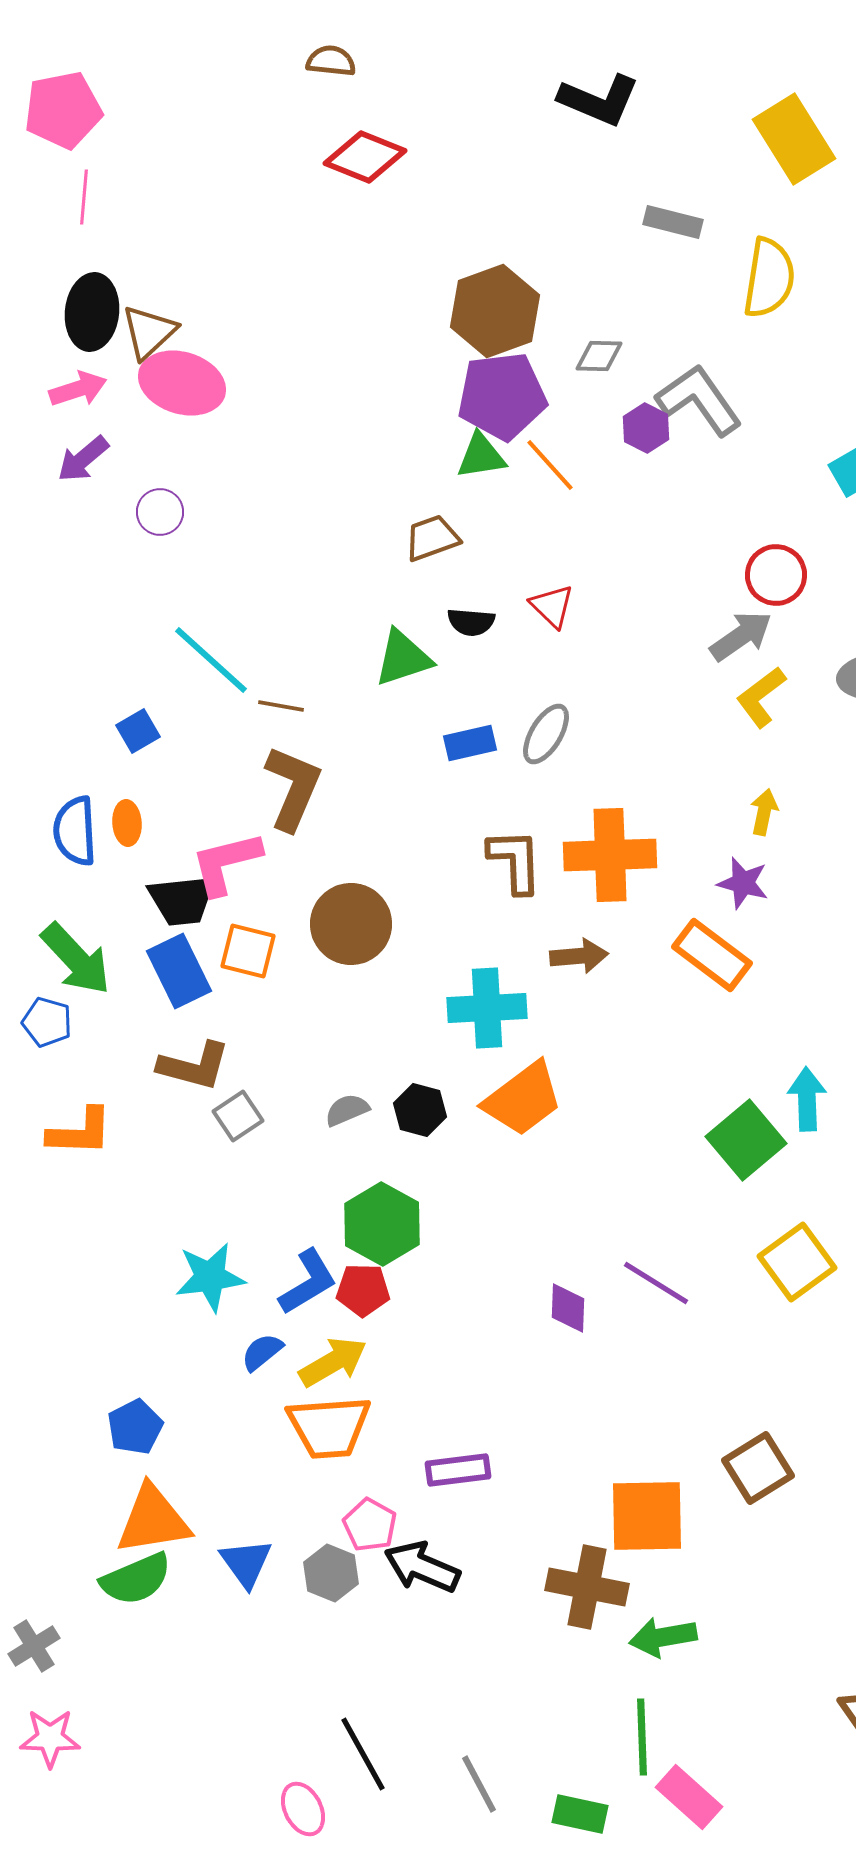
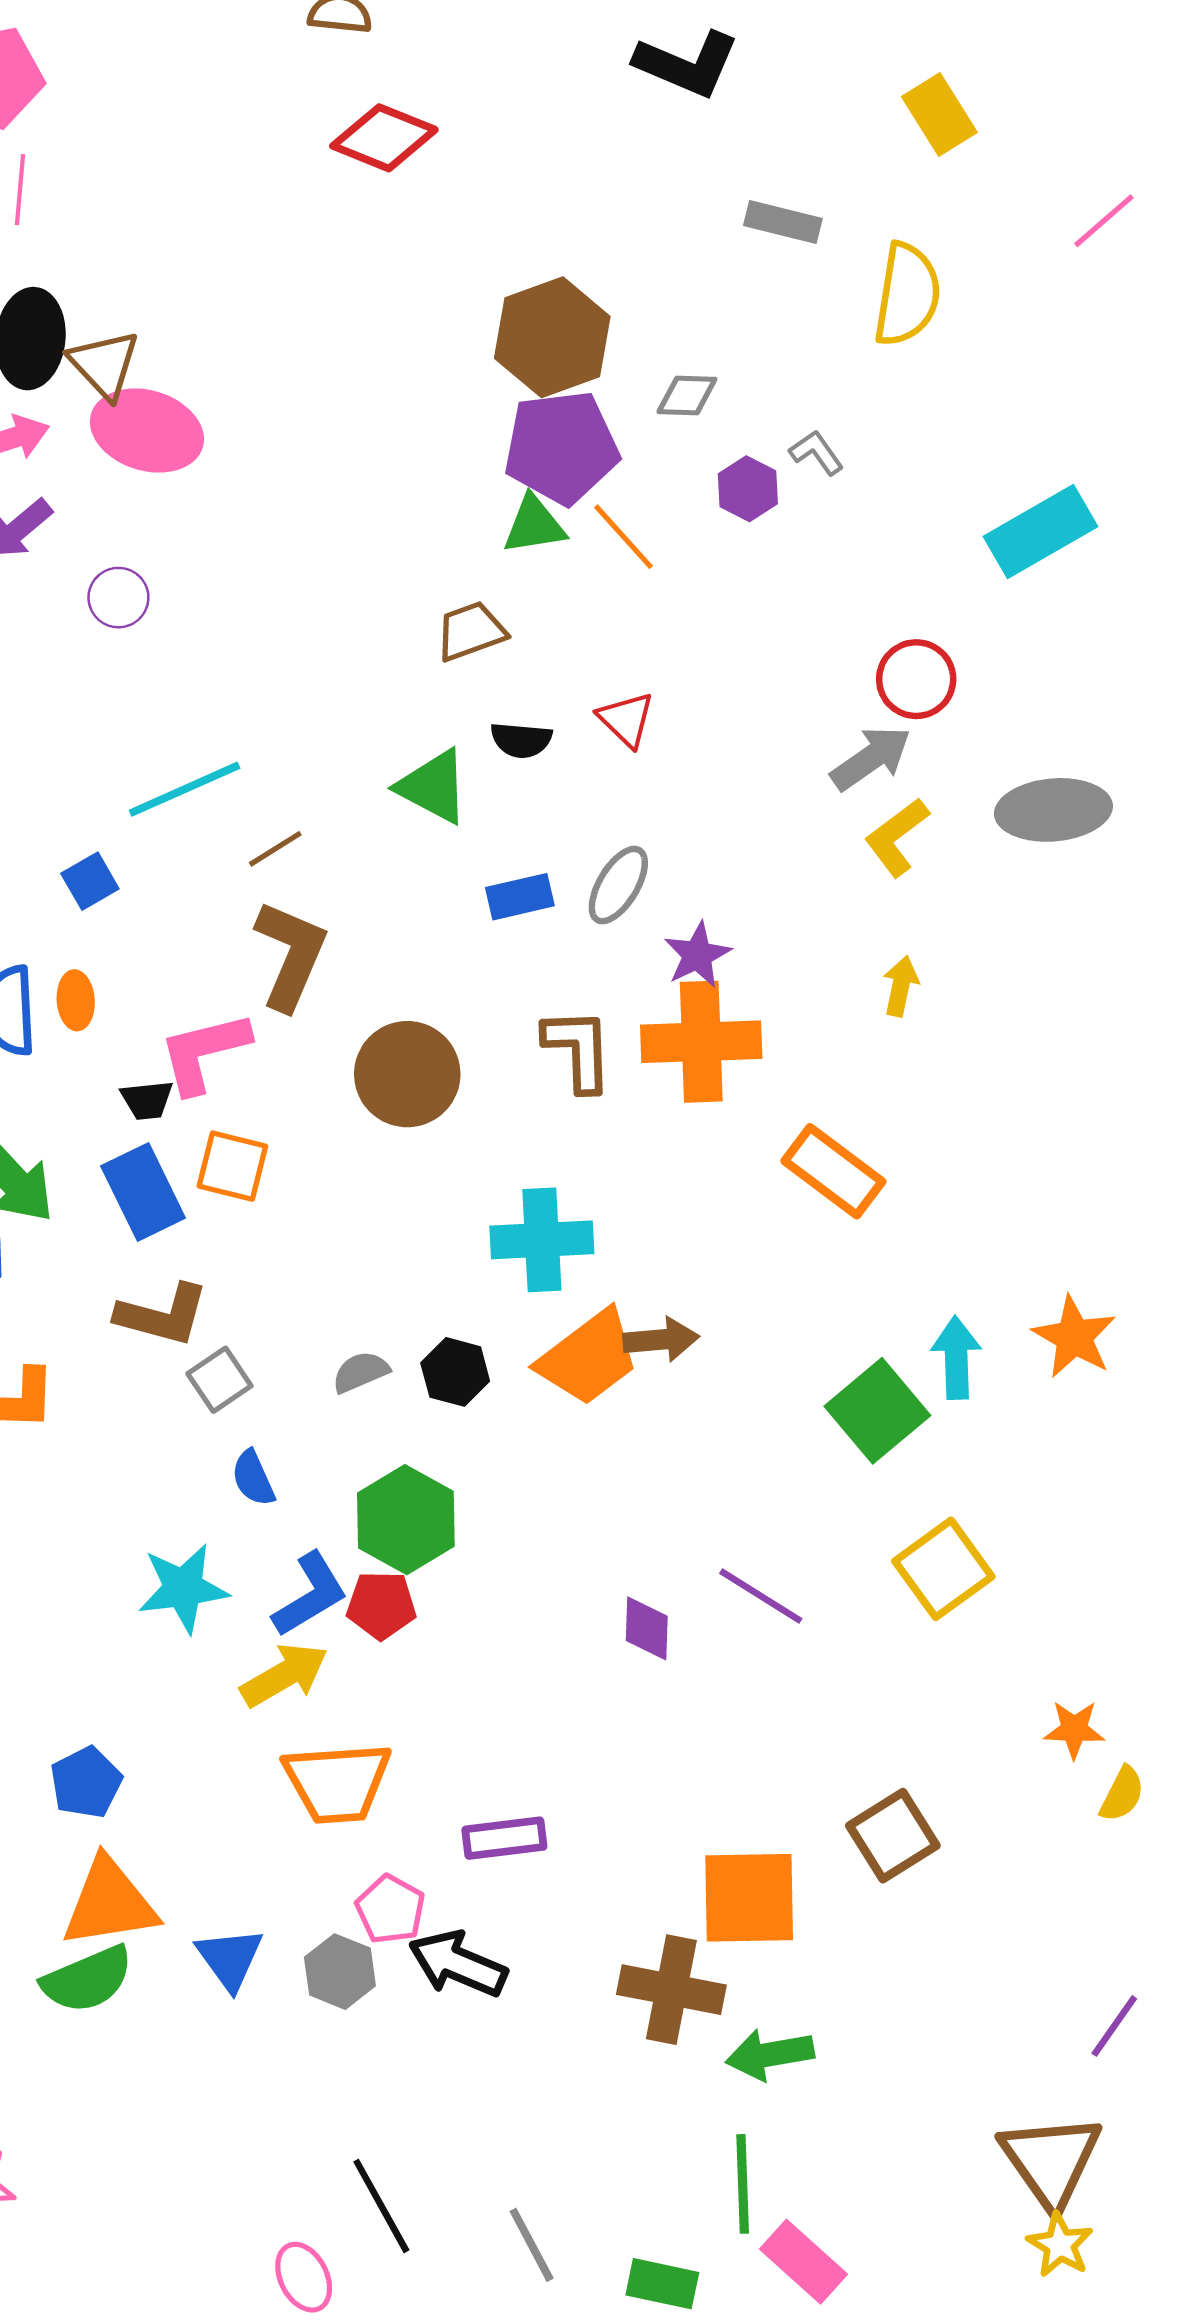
yellow rectangle: (794, 139) -> (939, 115), size x0.7
brown triangle: (149, 332) -> (104, 364), turned -30
gray L-shape: (699, 400) -> (816, 453), size x0.5
green triangle: (403, 658) -> (433, 787), turned 46
cyan line: (211, 660) -> (185, 789), turned -66
brown line: (281, 706) -> (275, 849), turned -42
purple star: (743, 883) -> (697, 955), moved, turned 30
black trapezoid: (182, 900) -> (147, 1100), size x0.6
brown circle: (351, 924) -> (407, 1074), moved
brown arrow: (579, 956) -> (661, 1340), moved
blue semicircle: (262, 1352) -> (253, 1478), moved, turned -75
yellow arrow: (333, 1362) -> (284, 1675), moved

